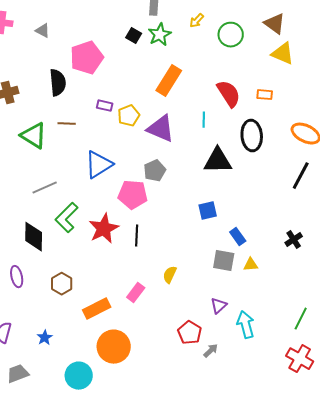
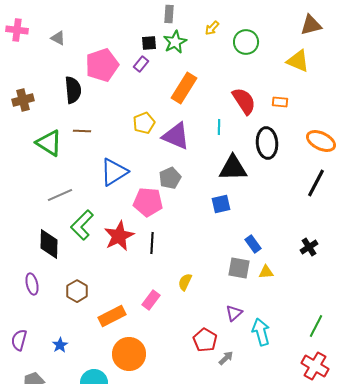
brown triangle: (275, 24) -> (311, 25), moved, turned -50
black square: (134, 36) -> (149, 43), turned -35
purple rectangle: (105, 106) -> (141, 64), moved, turned -63
blue square: (208, 211) -> (221, 204), moved

